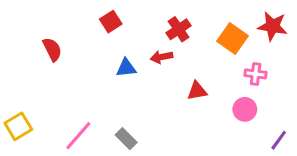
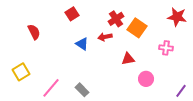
orange square: (232, 39) -> (137, 28), moved
blue triangle: (126, 68) -> (82, 44), turned 40
pink circle: (245, 109) -> (146, 79), moved
yellow square: (18, 126) -> (21, 72), moved

